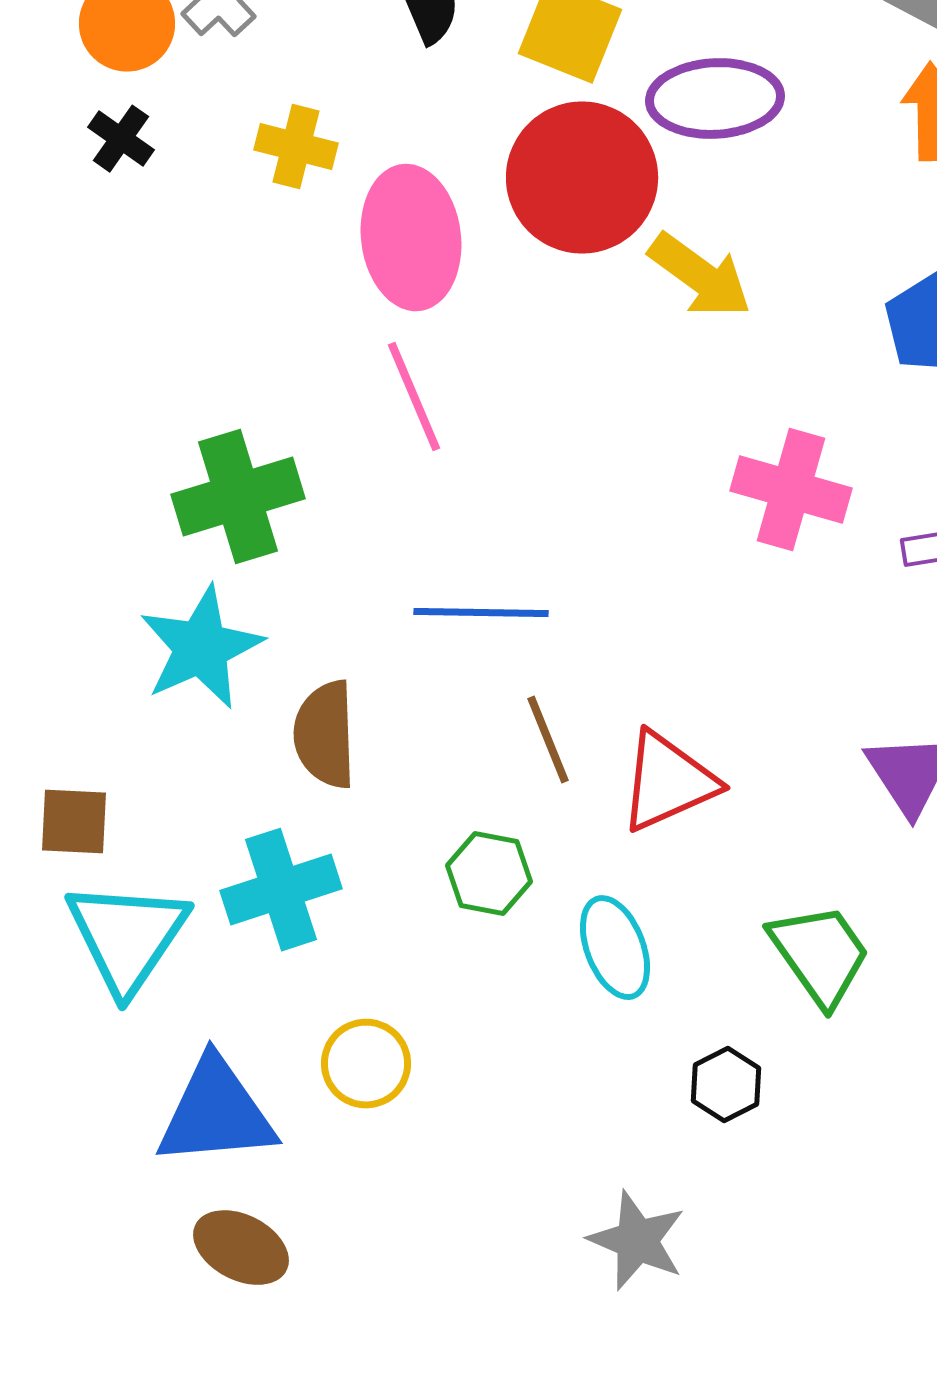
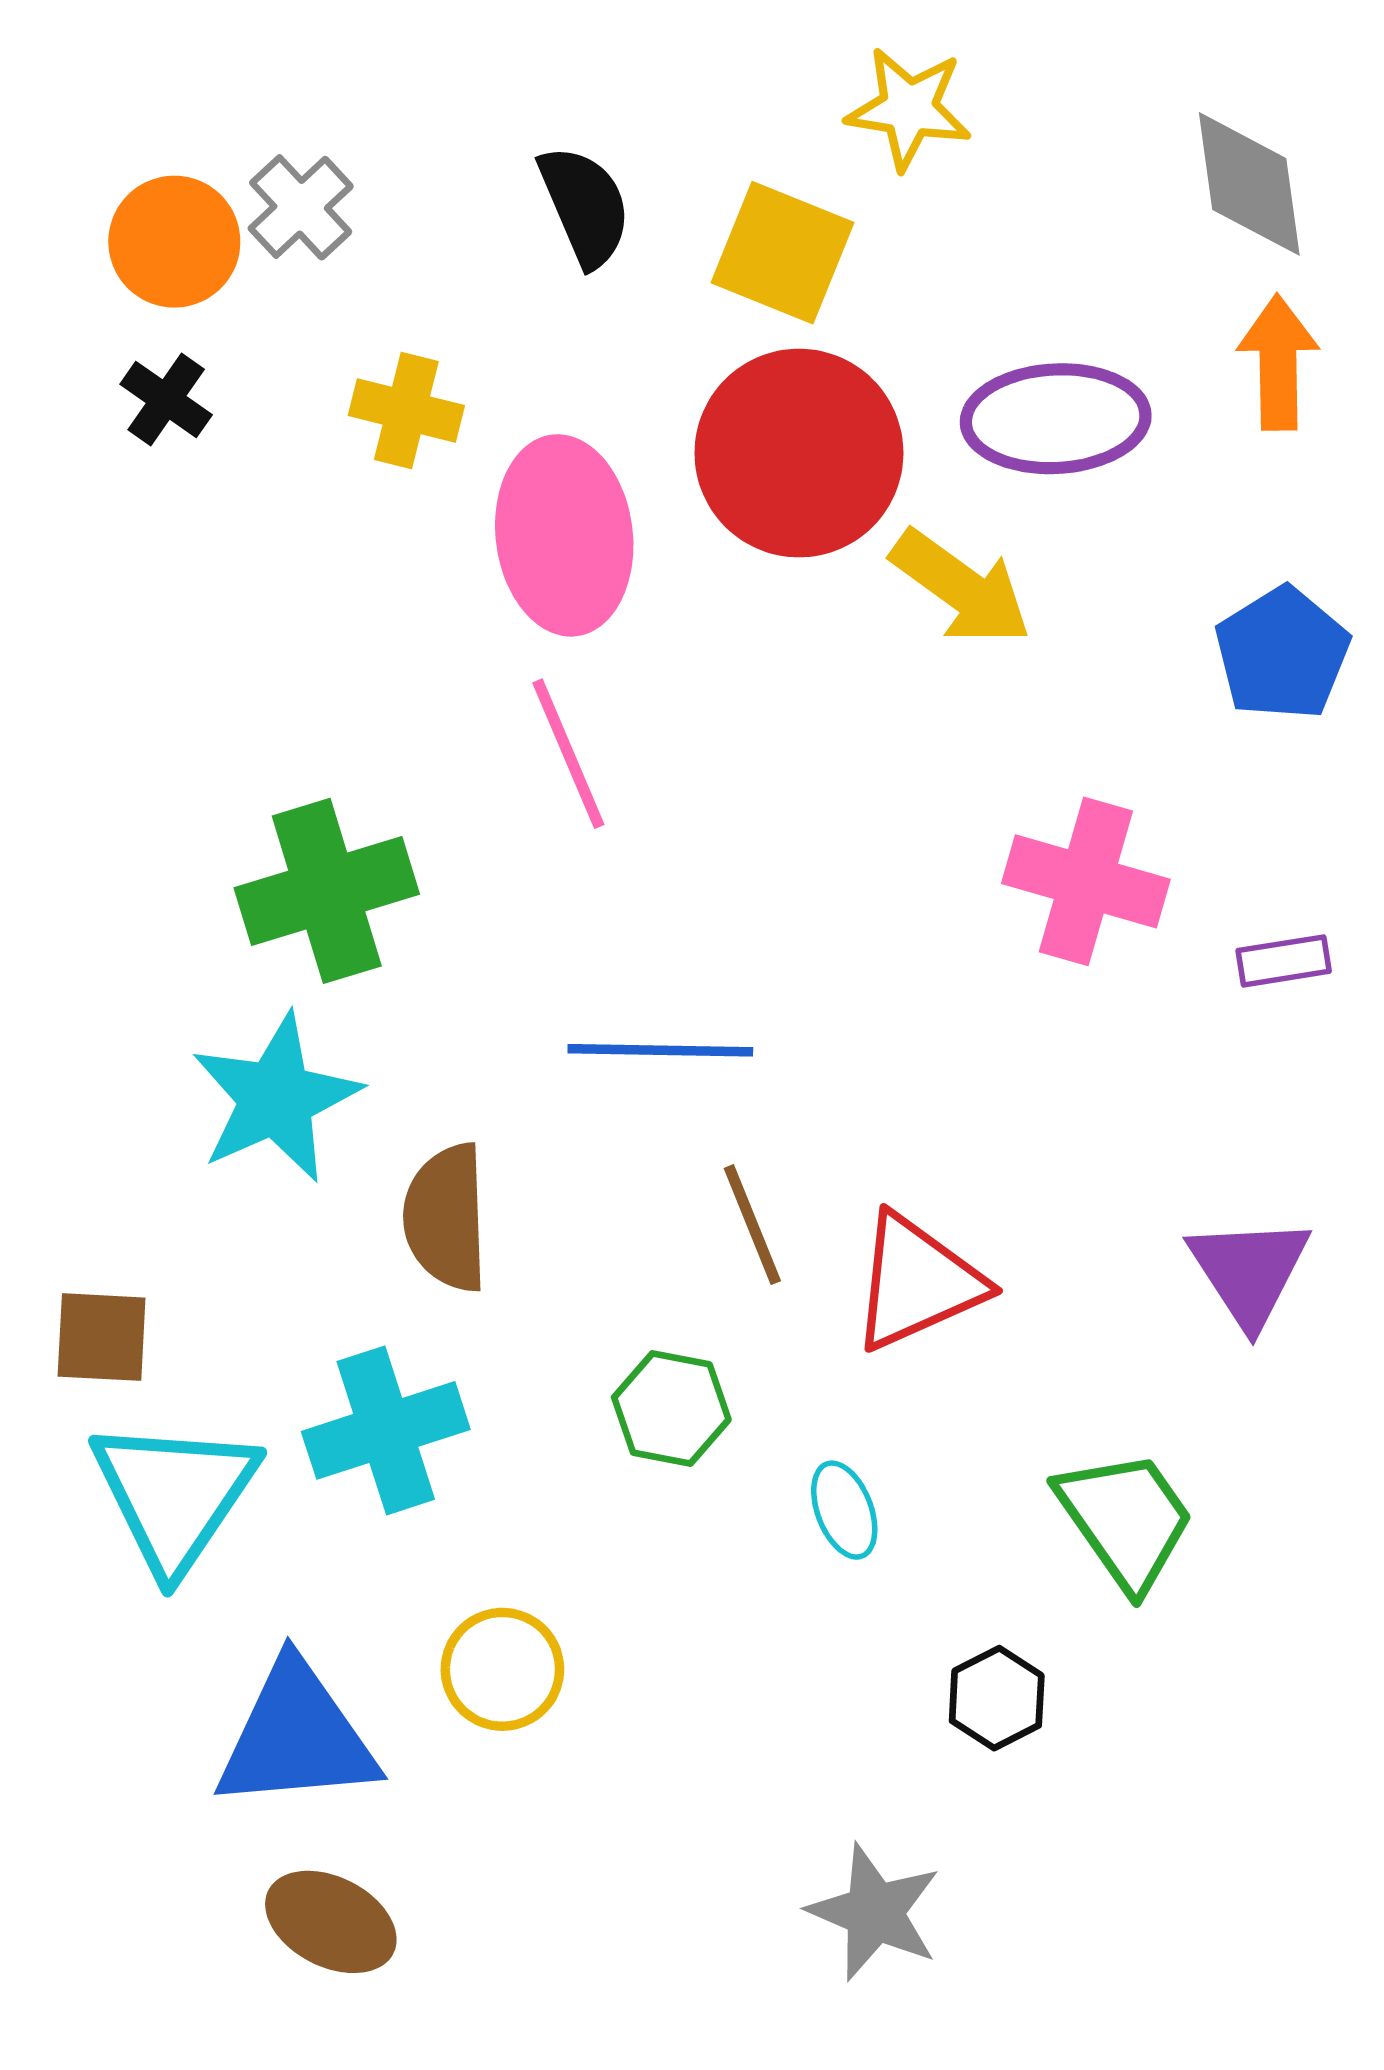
purple ellipse: (715, 99) -> (1056, 419), moved
cyan ellipse: (615, 948) -> (844, 1510), size x0.7

